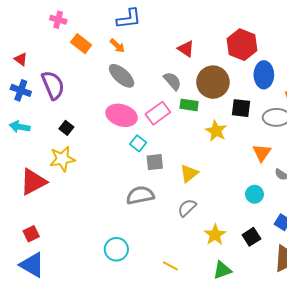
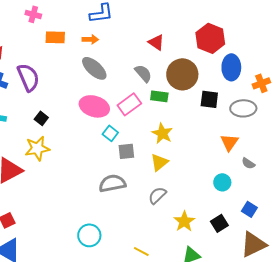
orange rectangle: (81, 44) -> (55, 37), turned -36
orange arrow: (117, 46) -> (90, 39), turned -42
yellow star: (216, 131) -> (162, 133), moved

